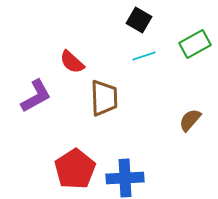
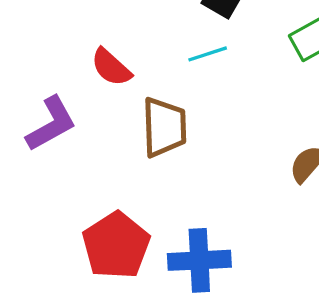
cyan line: (144, 56) -> (208, 54), moved

